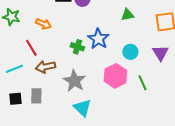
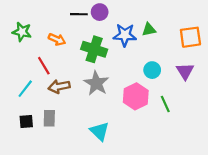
blue star: (98, 39) -> (125, 35), moved, turned -30
green cross: (77, 47) -> (94, 49), moved, size x1.6
cyan line: (14, 69) -> (25, 89), turned -30
gray star: (74, 81) -> (96, 83), moved

